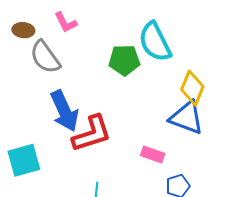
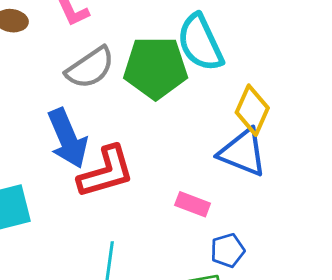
gray semicircle: (45, 57) -> (90, 68), moved, turned -90
green pentagon: (124, 60) -> (156, 68), size x1.4

